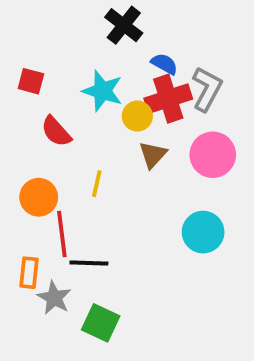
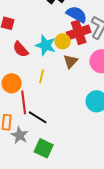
blue semicircle: (164, 64) -> (77, 14), size x1.5
cyan star: (102, 91) -> (46, 45), moved
black line: (89, 263) -> (38, 117), turned 30

